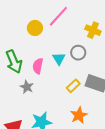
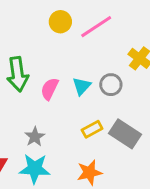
yellow circle: (35, 28) -> (60, 22), moved
gray star: (27, 87) -> (35, 137), moved

